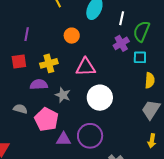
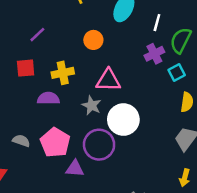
purple line: (27, 34) -> (37, 35), turned 32
cyan square: (140, 57) -> (177, 73), turned -32
gray star: (63, 95) -> (92, 105), moved
gray semicircle: (20, 109) -> (21, 141), moved
purple circle: (90, 136) -> (99, 145), moved

